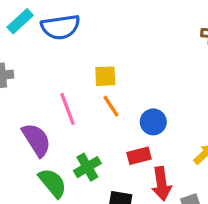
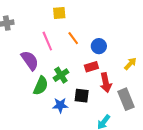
yellow square: (105, 76) -> (59, 13), moved
green semicircle: (53, 183) -> (41, 86), turned 66

